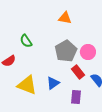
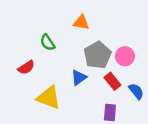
orange triangle: (65, 18) -> (81, 23), moved
blue triangle: (53, 83) -> (79, 78), moved

